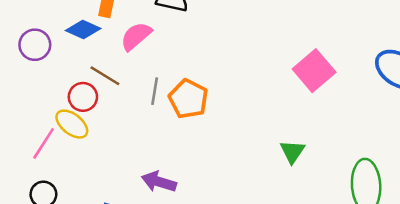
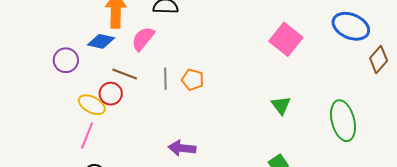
orange pentagon: (188, 99) -> (193, 80), size x0.7
yellow ellipse: (72, 124) -> (92, 105), moved

